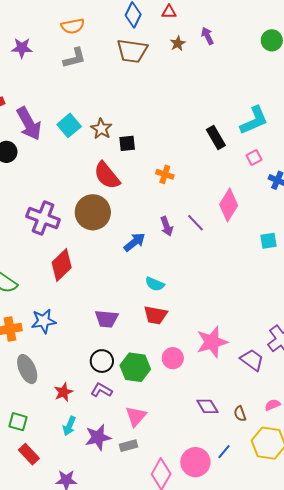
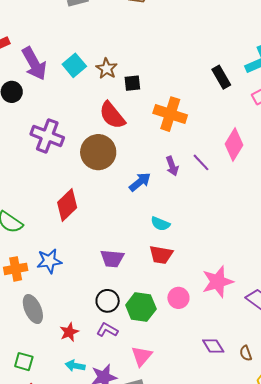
orange cross: (165, 174) -> (170, 114), size x1.8
purple cross: (43, 218) -> (47, 136), moved
cyan arrow: (69, 426) -> (75, 366), turned 78

